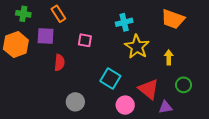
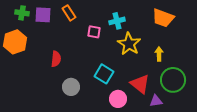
orange rectangle: (58, 14) -> (69, 13), moved
purple square: (46, 36) -> (43, 15), moved
pink square: (85, 40) -> (94, 32), moved
green circle: (184, 85) -> (173, 80), size x1.6
gray circle: (75, 102) -> (71, 87), moved

